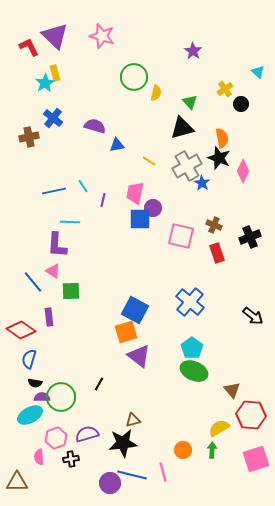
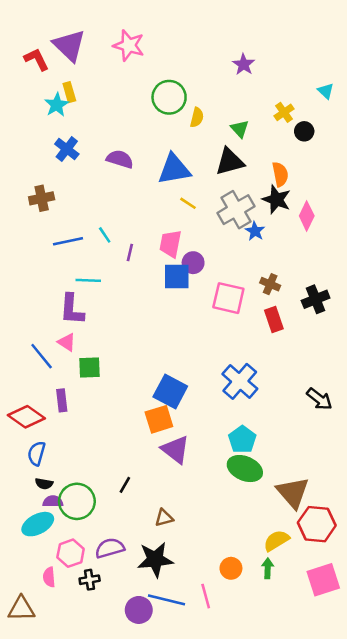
brown cross: (29, 137) -> (42, 198), moved
blue triangle: (117, 145) -> (174, 169), moved, size x1.8
brown triangle: (232, 390) -> (293, 493), size x1.6
brown triangle: (133, 420) -> (164, 518), moved

